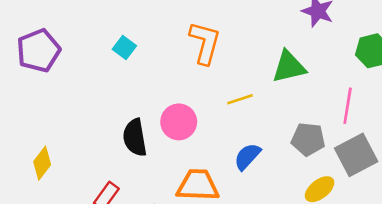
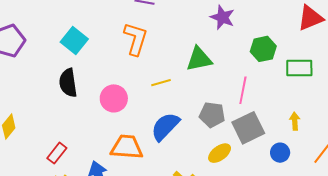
cyan square: (124, 48) -> (74, 40), size x1.5
black semicircle: (135, 138) -> (68, 83), moved
blue semicircle: (247, 157) -> (165, 126), size x1.4

